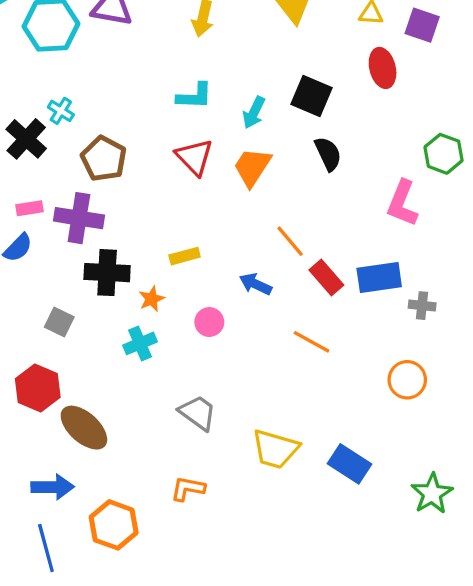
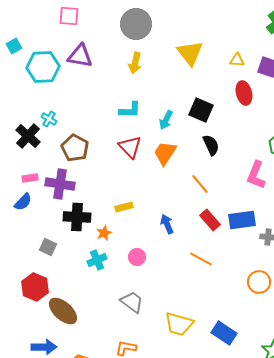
orange line: (290, 241) -> (200, 184), moved
blue arrow: (255, 284) -> (167, 224), turned 42
pink circle: (209, 322) -> (137, 257), moved

